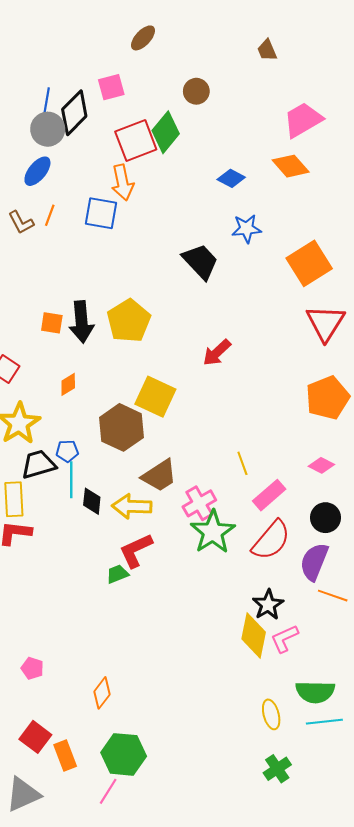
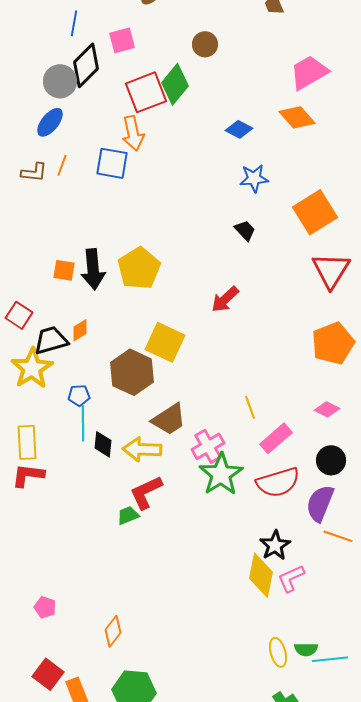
blue line: (47, 100) -> (74, 23), moved
brown L-shape: (21, 222) -> (34, 172), turned -56
black trapezoid: (200, 261) -> (245, 230), moved, size x0.6
black trapezoid: (38, 464) -> (51, 340), moved
red semicircle: (271, 540) -> (278, 482), turned 33
green semicircle: (315, 692) -> (306, 649), moved, size x0.6

